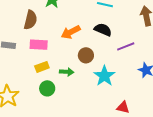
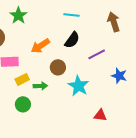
black semicircle: (103, 30) -> (72, 40), turned 108
yellow rectangle: (42, 67) -> (22, 79), moved

